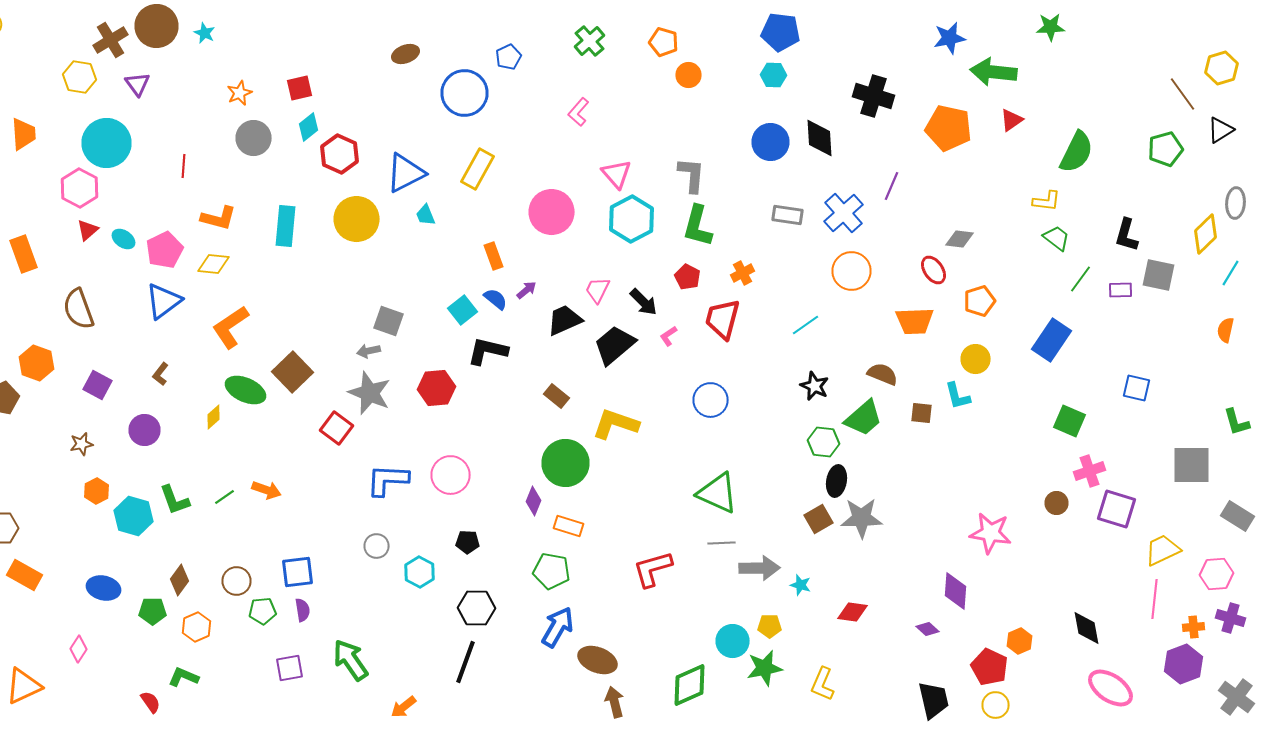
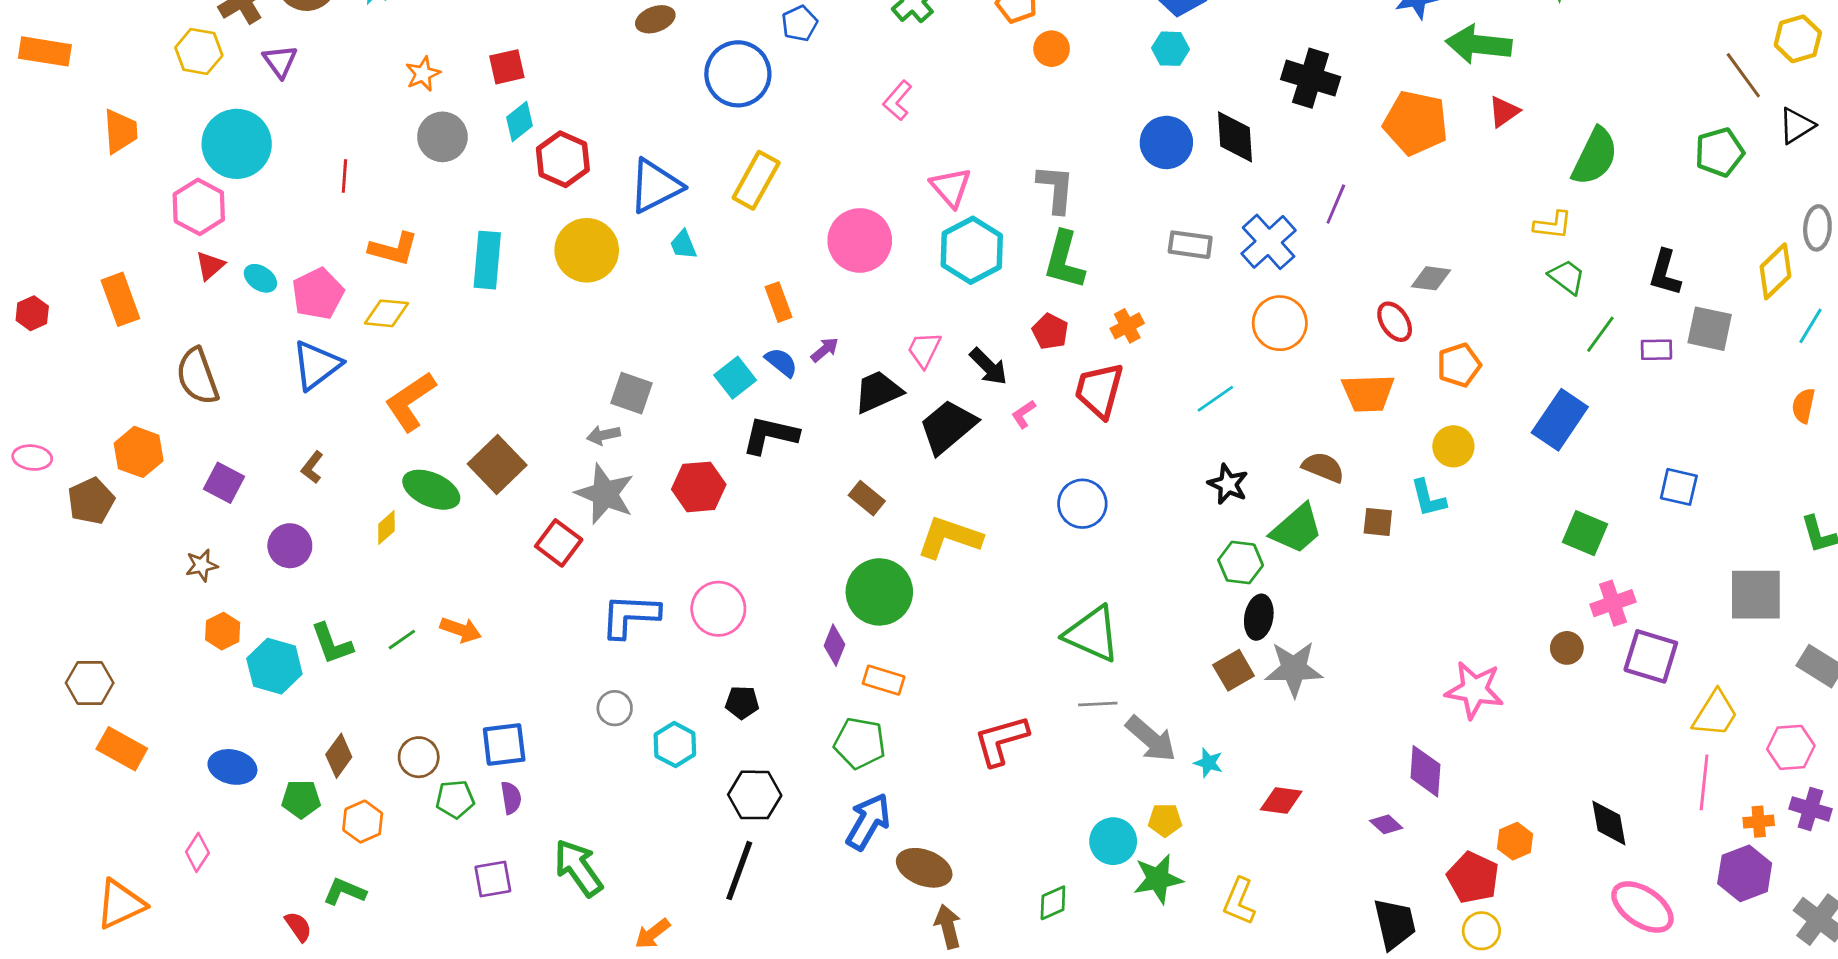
yellow trapezoid: (1162, 550) -> (1715, 714), turned 147
gray arrow: (760, 568) -> (1151, 739), turned 42
green diamond: (690, 685) -> (1053, 903), size x0.6

